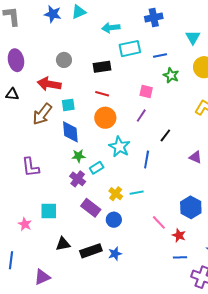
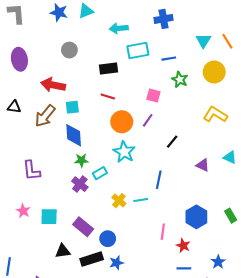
gray circle: (64, 60) -> (69, 50), moved
black triangle: (12, 94) -> (14, 107), moved
orange circle: (105, 118) -> (122, 122), moved
blue line: (147, 160) -> (159, 180), moved
purple rectangle: (91, 208) -> (83, 227), moved
blue circle: (114, 220) -> (108, 239), moved
pink line: (159, 222) -> (163, 232), turned 49
pink star: (25, 224) -> (23, 211), moved

